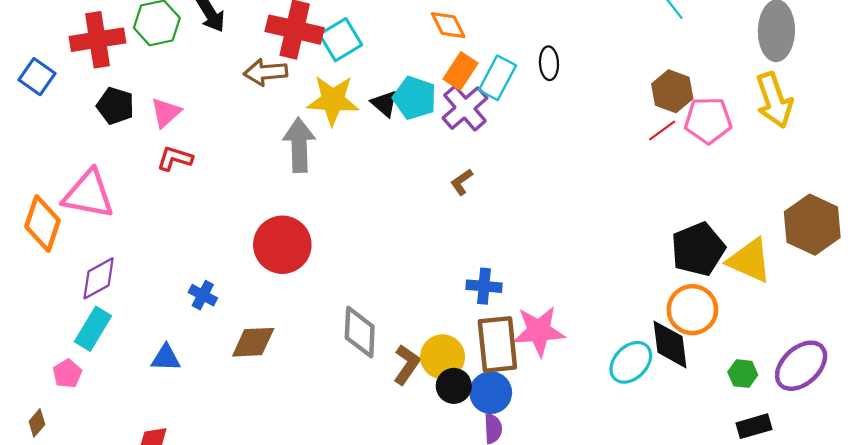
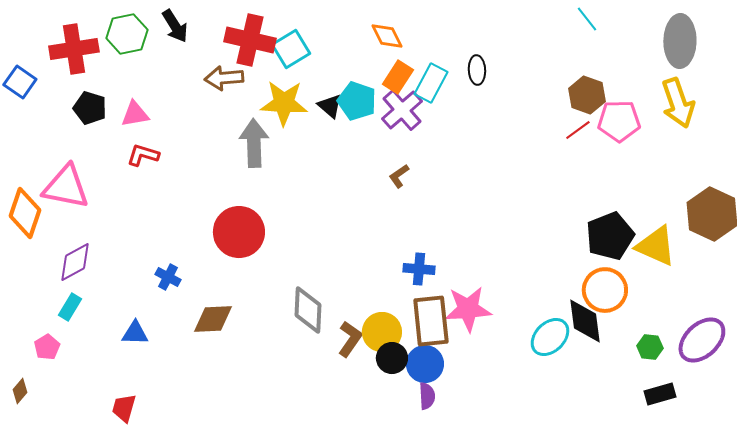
pink triangle: (166, 113) -> (135, 114), turned 32
cyan rectangle: (93, 329) -> (70, 307), size x0.7

